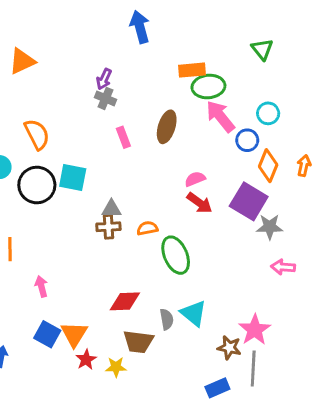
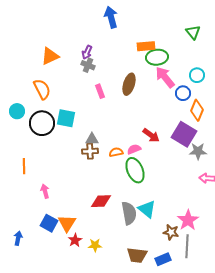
orange triangle: (22, 61) -> (50, 56), moved
pink semicircle: (195, 179) -> (134, 149), moved
gray semicircle: (167, 319) -> (129, 213), size x1.6
brown trapezoid: (138, 342) -> (137, 255), moved

